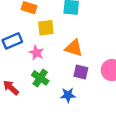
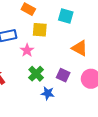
orange triangle: (74, 48) -> (80, 48), moved
green cross: (40, 78) -> (36, 74), moved

